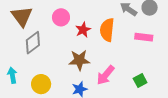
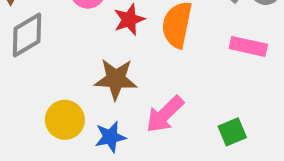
yellow circle: (41, 84) -> (65, 120), moved

